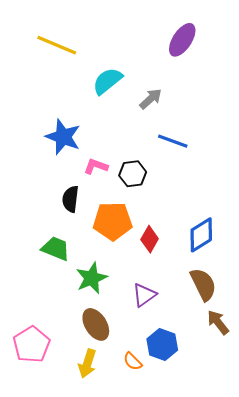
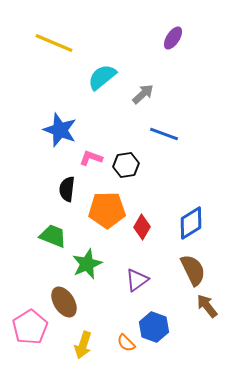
purple ellipse: (182, 40) -> (173, 38), size x0.7
brown ellipse: (96, 324) -> (64, 302), moved

